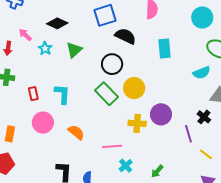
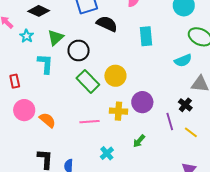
black circle: (112, 64) -> (79, 50), moved
cyan L-shape: (62, 94) -> (45, 64), moved
orange semicircle: (76, 132) -> (47, 120), moved
pink line: (112, 146) -> (89, 122), moved
yellow line: (206, 154) -> (191, 132), moved
green arrow: (157, 171) -> (139, 141), moved

